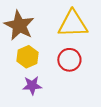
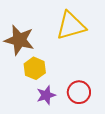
red circle: (69, 60) -> (79, 92), moved

